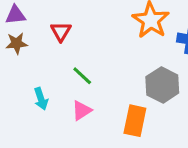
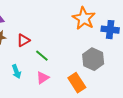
red triangle: (61, 31) -> (23, 40), moved, turned 32
orange rectangle: (135, 121) -> (77, 83), turned -42

